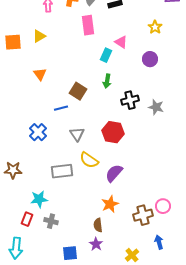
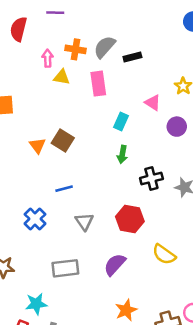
yellow triangle: (39, 36) -> (62, 77), moved, turned 40
pink triangle: (121, 42) -> (153, 103), moved
brown square: (78, 91) -> (63, 141), moved
yellow semicircle: (89, 160) -> (164, 254), moved
purple semicircle: (114, 173) -> (115, 265), moved

